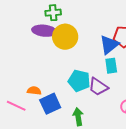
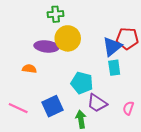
purple ellipse: (44, 31) -> (46, 46), moved
purple trapezoid: (98, 87) -> (97, 103), moved
orange semicircle: (34, 91) -> (29, 69), moved

